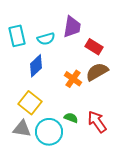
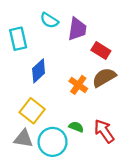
cyan semicircle: (46, 39) -> (49, 20), moved, turned 48

